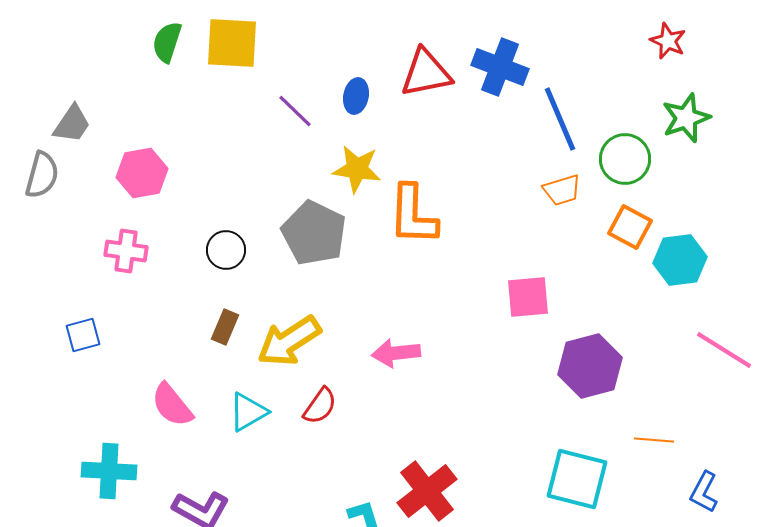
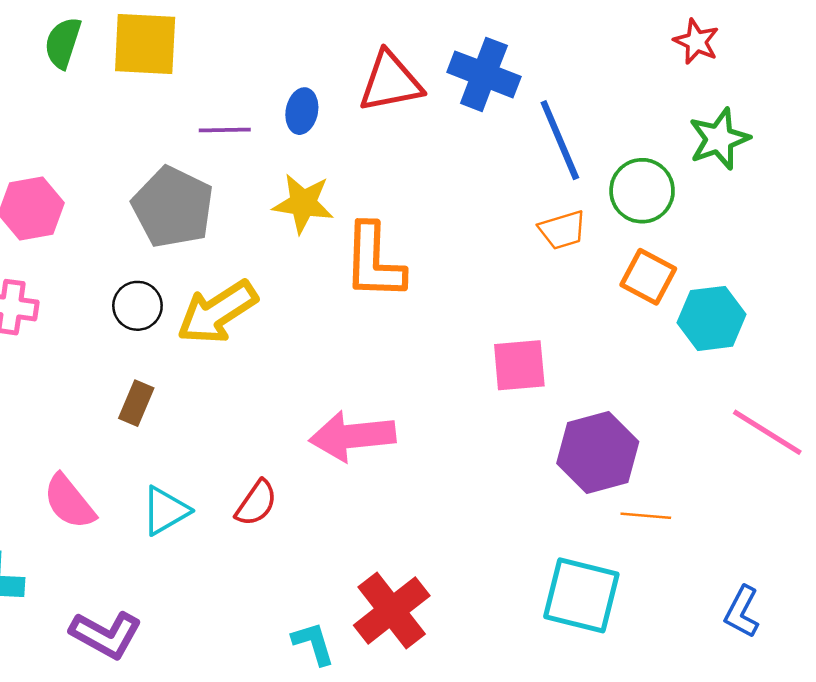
purple line: (295, 111) -> (225, 130), turned -45
gray pentagon: (314, 233) -> (173, 207), moved
yellow arrow: (289, 341) -> (217, 312), moved
pink arrow: (396, 353) -> (352, 436), size x1.4
orange line: (654, 440) -> (646, 516), moved

